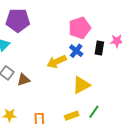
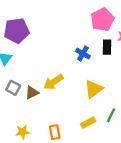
pink pentagon: (80, 28) -> (102, 20), moved
yellow arrow: (57, 62) -> (53, 82), moved

